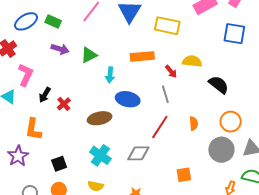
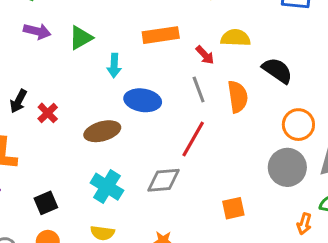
orange semicircle: (194, 123) -> (238, 97), moved, size x1.5

